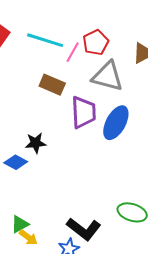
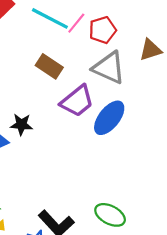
pink line: (73, 52) -> (76, 23), moved
purple trapezoid: (83, 112) -> (77, 101), turned 44

